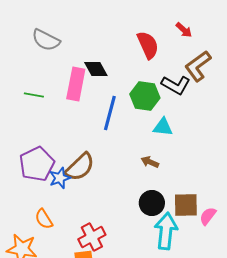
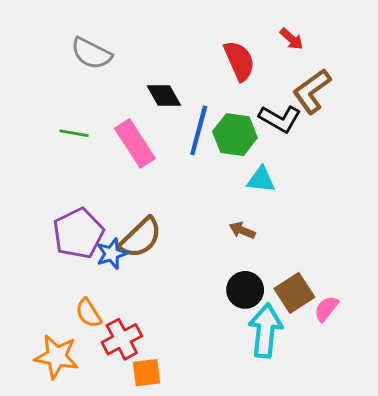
pink rectangle: (76, 84) -> (135, 143), moved, turned -44
blue line: (110, 113) -> (199, 130), moved
brown square: (186, 205) -> (294, 293), turned -32
red cross: (92, 237) -> (122, 339), moved

